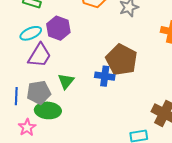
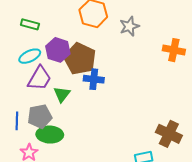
brown pentagon: (122, 60) -> (80, 59), moved
blue cross: (105, 76) -> (94, 79), moved
green triangle: (66, 81) -> (62, 94), moved

